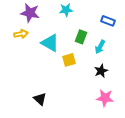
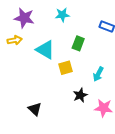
cyan arrow: (100, 47) -> (98, 74), moved
black star: (101, 71) -> (80, 95), moved

